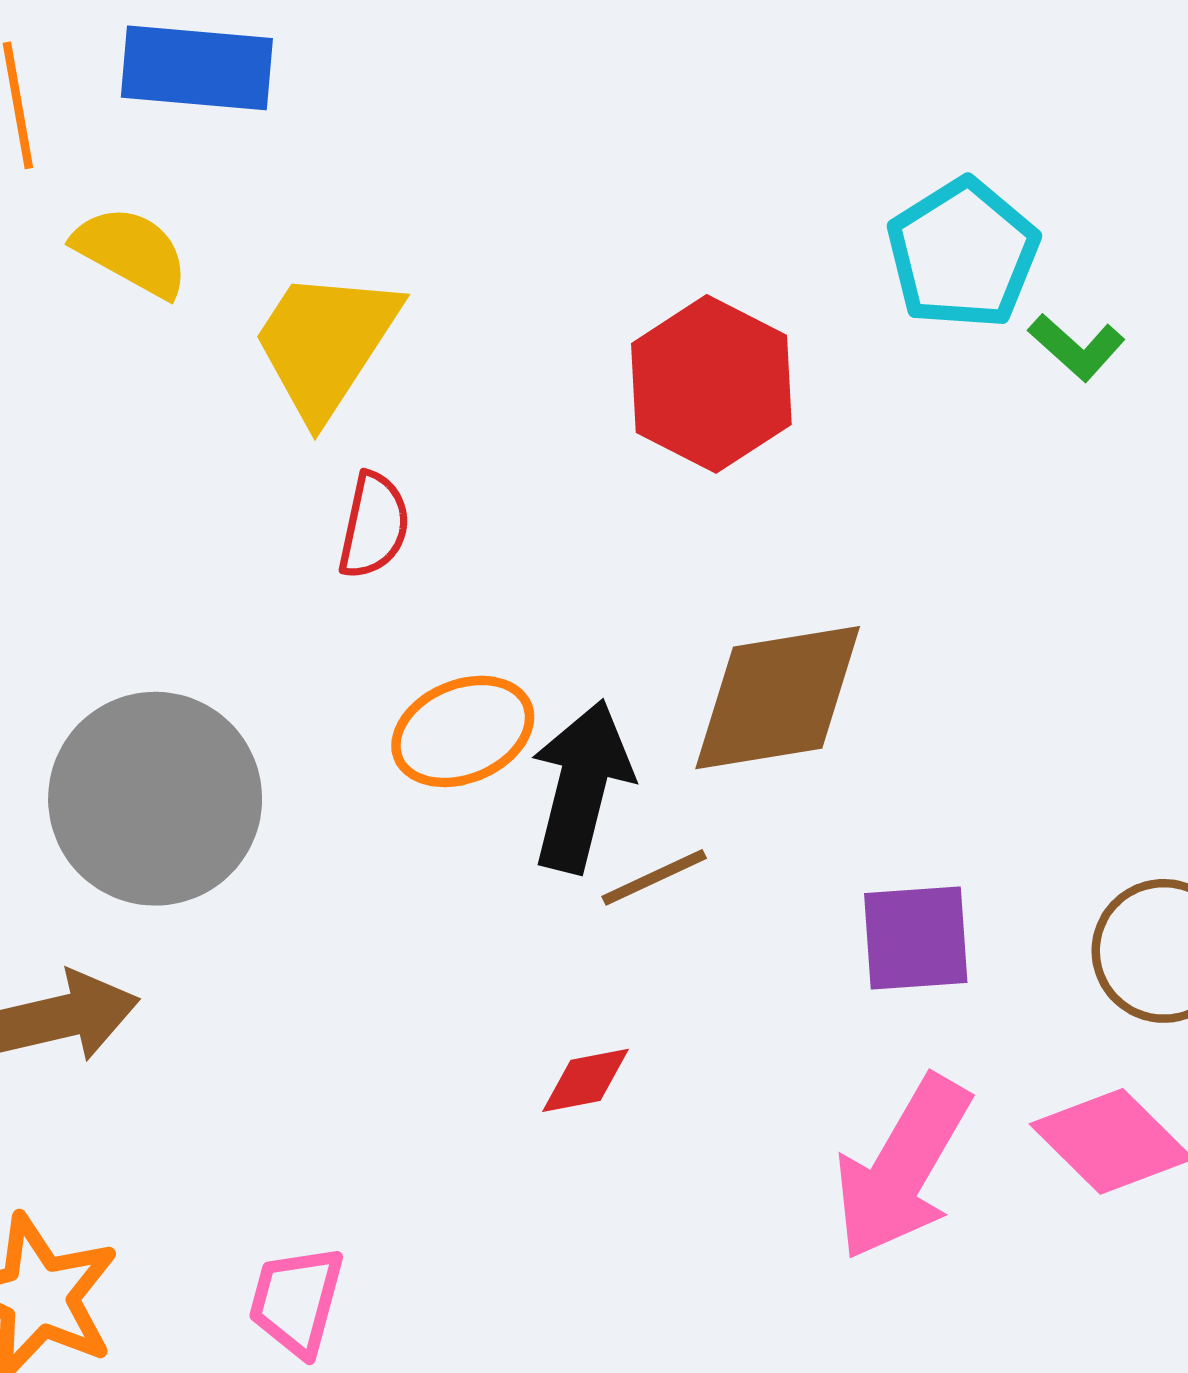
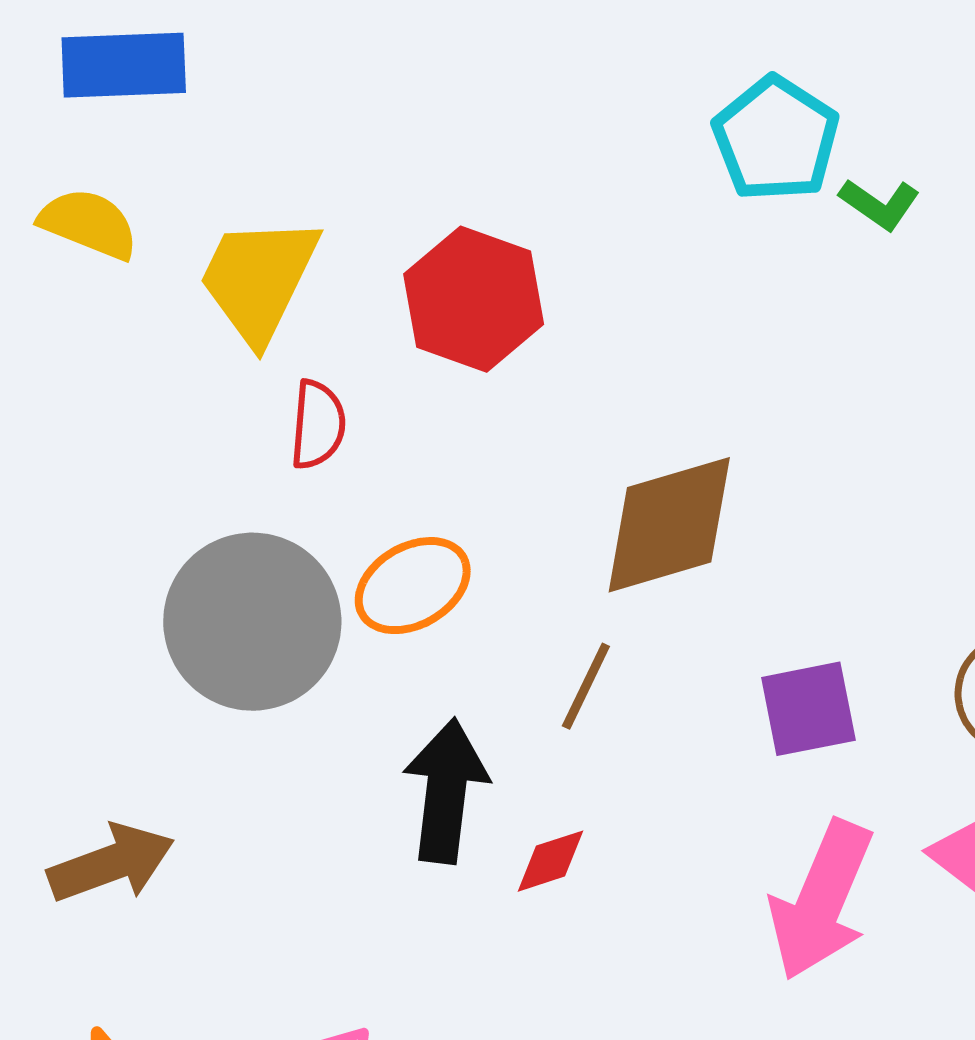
red hexagon: (711, 384) -> (474, 299), moved
black arrow: (581, 786) -> (446, 791), moved
gray circle: (155, 799) -> (252, 622), moved
brown line: (654, 877) -> (586, 686), turned -32

